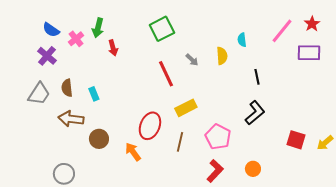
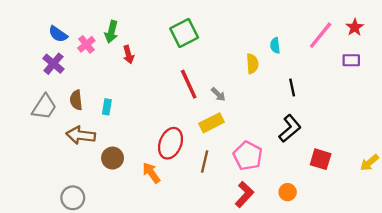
purple rectangle: (309, 53) -> (351, 60), size x0.7
gray arrow: (192, 60) -> (218, 94), moved
cyan rectangle: (94, 94) -> (107, 107), turned 32
red square: (296, 140) -> (321, 159), moved

